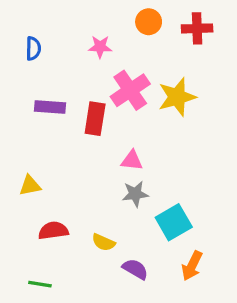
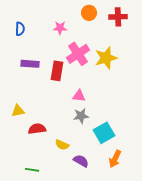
red semicircle: (53, 231) -> (37, 129), moved
green line: (40, 284) -> (32, 170), moved

